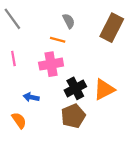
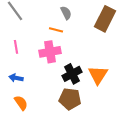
orange triangle: (104, 89) -> (98, 75), turned -30
blue arrow: (31, 97) -> (16, 78), moved
brown pentagon: (73, 116) -> (70, 99), turned 30

